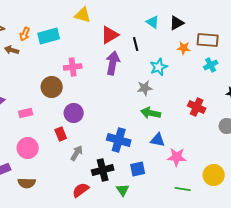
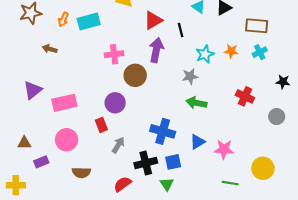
orange star: (184, 48) -> (231, 51), moved
brown arrow: (12, 50) -> (50, 49), moved
brown circle: (52, 87) -> (135, 75), moved
pink rectangle: (26, 113) -> (64, 103), size x1.6
blue triangle: (158, 140) -> (197, 142), moved, turned -42
blue square: (138, 169) -> (173, 162), moved
brown semicircle: (27, 183) -> (81, 172), moved

